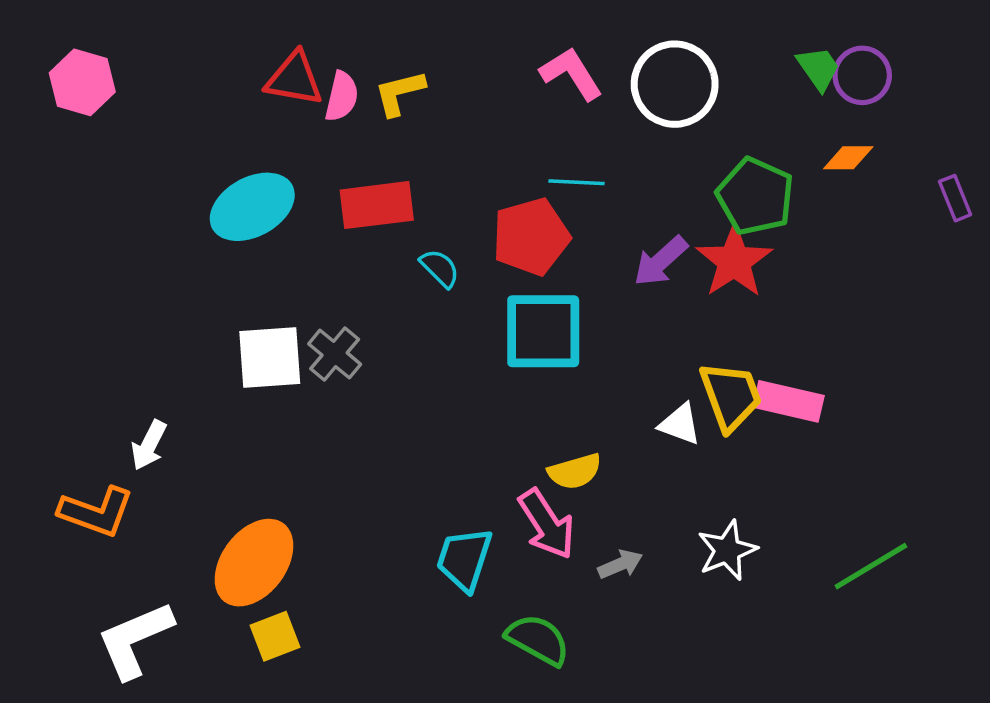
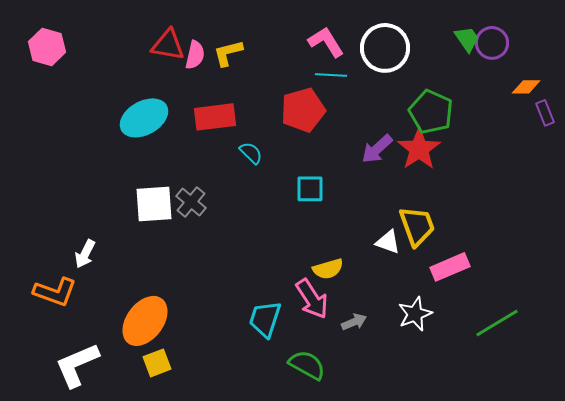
orange diamond: (848, 158) -> (526, 87), moved
cyan line: (576, 182) -> (331, 75), moved
red pentagon: (531, 237) -> (303, 110), moved
cyan square: (543, 331) -> (310, 189), size x0.6
pink rectangle: (789, 401) -> (450, 267), moved, turned -36

